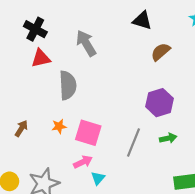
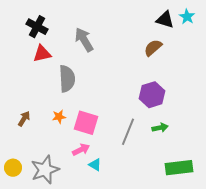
black triangle: (142, 21) -> (165, 20), moved
cyan triangle: (98, 178) -> (95, 165), turned -40

